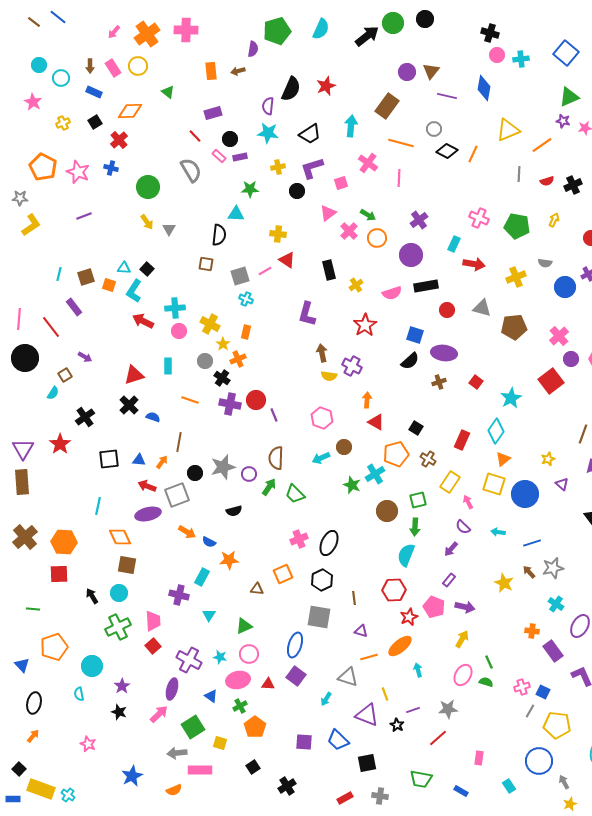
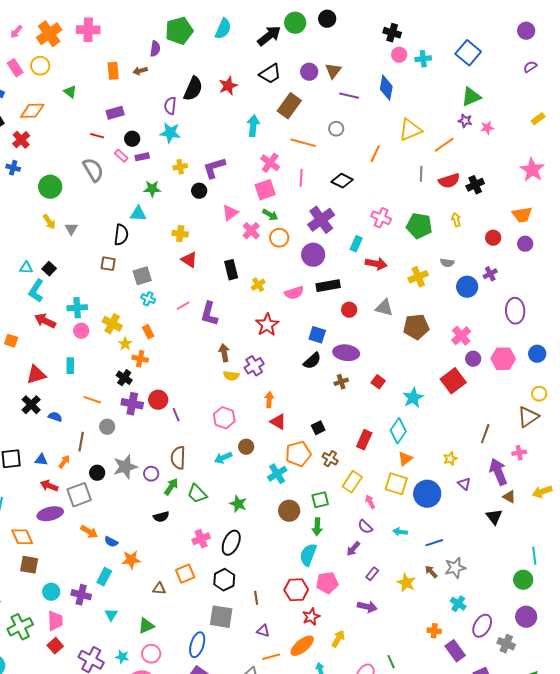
black trapezoid: (310, 134) -> (270, 74), moved
red line: (195, 136) -> (97, 136), turned -32
black diamond: (447, 151) -> (342, 181), moved
red semicircle: (547, 181) -> (449, 181), size x1.5
pink square: (341, 183) -> (265, 190), moved, size x1.5
purple cross: (419, 220) -> (321, 220), size x1.5
yellow arrow: (554, 220) -> (456, 220), turned -40
pink line: (265, 271) -> (183, 306), moved
orange square: (109, 285) -> (11, 341), moved
orange rectangle: (246, 332) -> (148, 332), turned -40
orange cross: (238, 359) -> (140, 359), turned 35
gray circle: (205, 361) -> (107, 427), moved
purple cross: (352, 366) -> (254, 366), turned 30
black square: (416, 428) -> (318, 428), turned 32
green star: (352, 485) -> (238, 504), moved
black semicircle: (234, 511) -> (161, 517), moved
purple rectangle: (449, 580) -> (372, 574), moved
cyan circle: (119, 593) -> (51, 592), moved
pink pentagon: (434, 607) -> (327, 583), moved, turned -30
yellow arrow: (462, 639) -> (338, 639), moved

